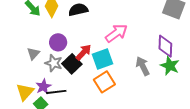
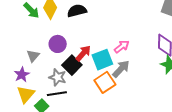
pink arrow: (116, 33) -> (122, 47), moved, size x0.7
gray star: (54, 63) -> (58, 77), moved
gray arrow: (143, 66) -> (121, 69), moved, turned 72
purple star: (43, 87) -> (22, 75), moved

